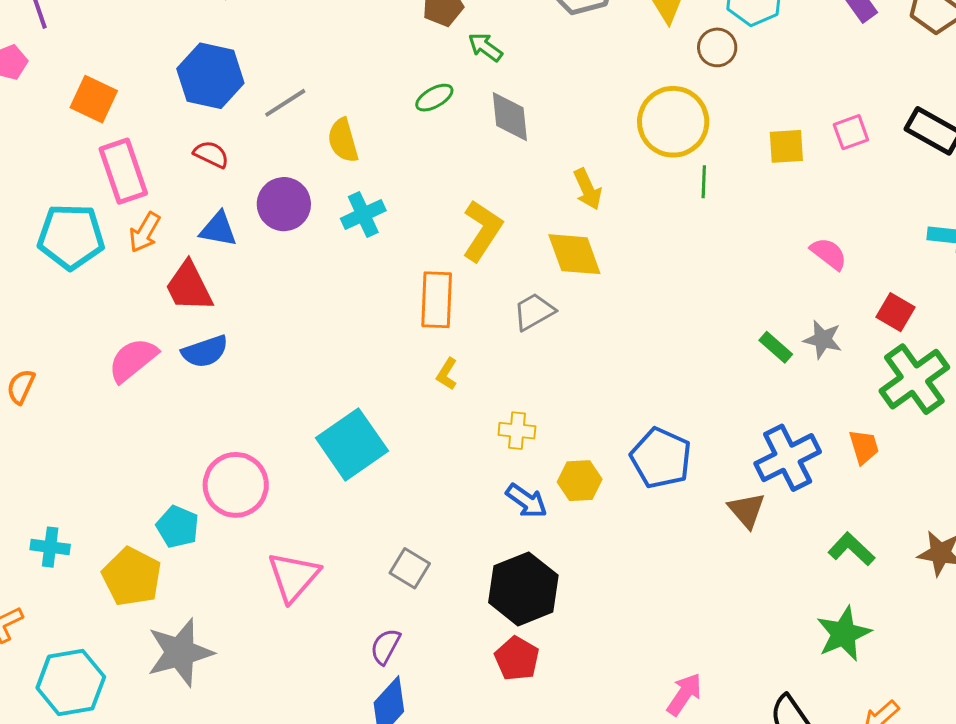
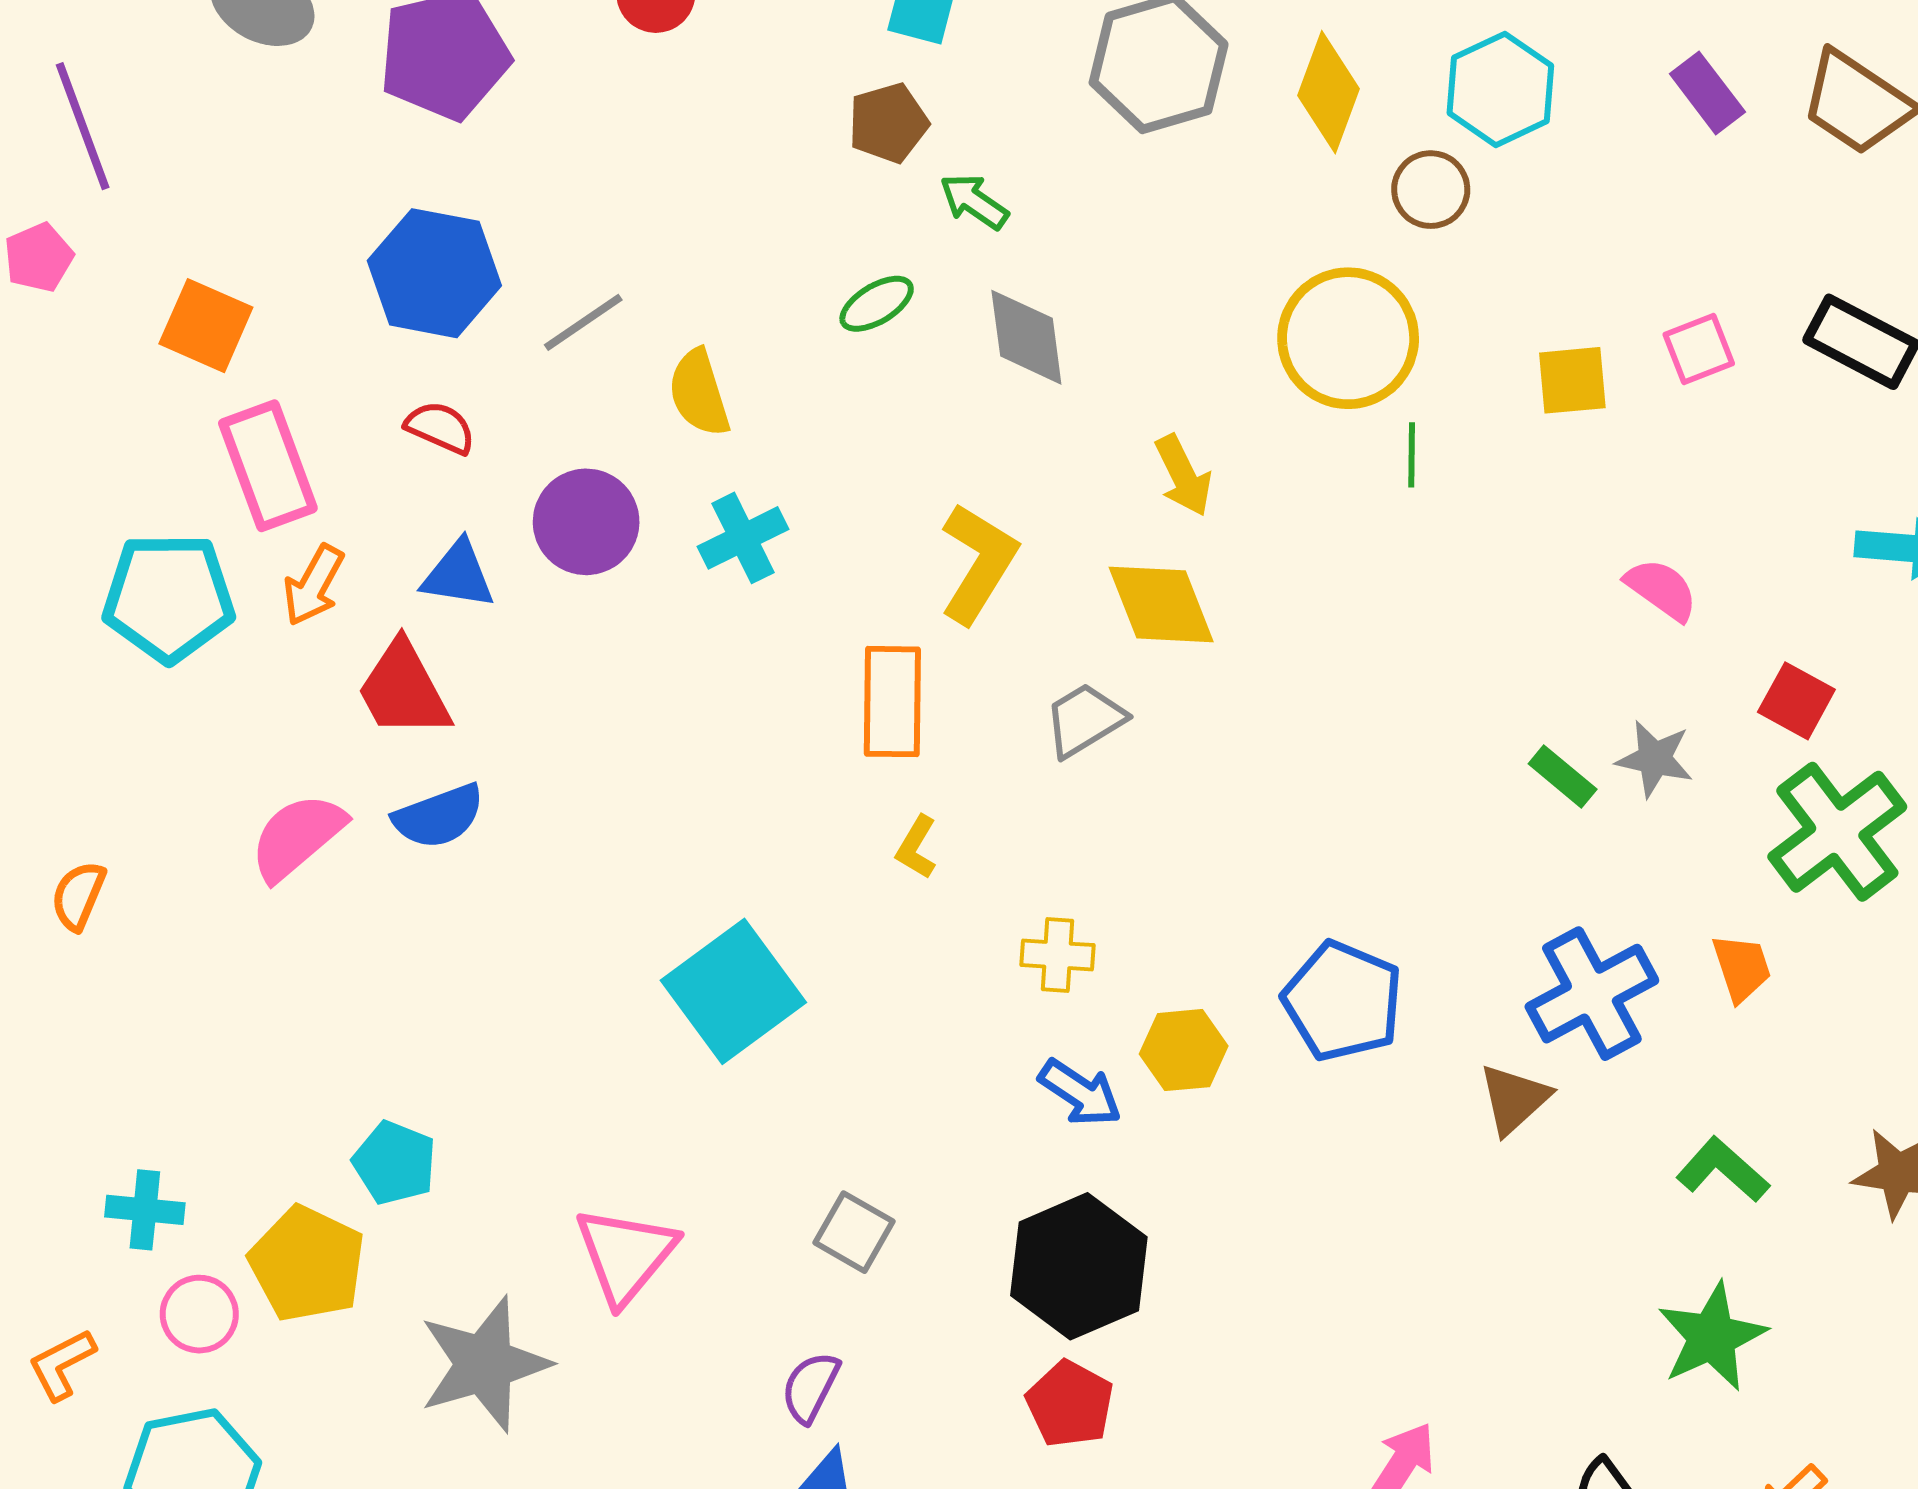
pink circle: (236, 485) -> (199, 1314), moved, size x0.6
brown triangle: (747, 510) -> (1514, 1099), turned 30
gray star: (180, 652) -> (484, 1364), moved

